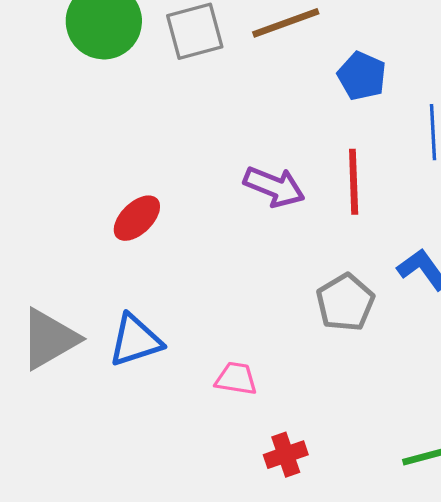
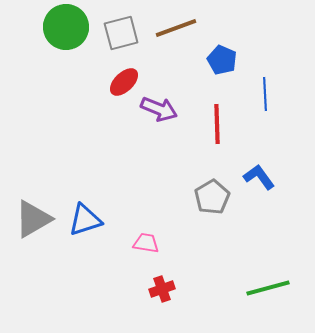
purple arrow: (274, 187) -> (159, 109), moved
red ellipse: (137, 218) -> (124, 82), moved
red cross: (286, 455) -> (162, 289), moved

